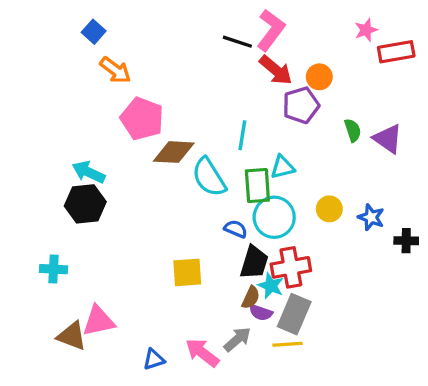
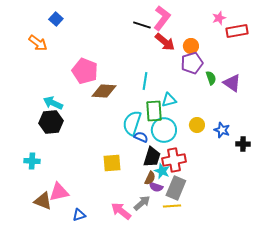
orange arrow: (115, 70) -> (38, 43), moved
purple pentagon: (301, 105) -> (192, 63), moved
cyan semicircle: (209, 177) -> (132, 123), moved, turned 50
blue triangle: (154, 359) -> (79, 215), moved

